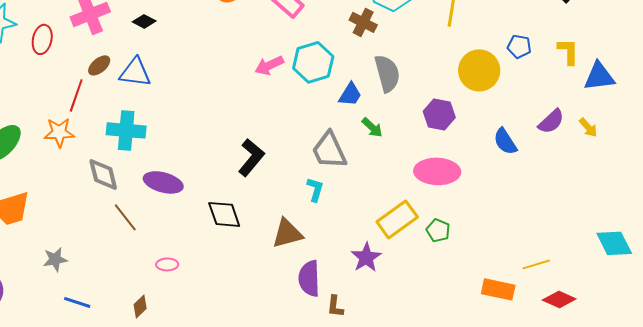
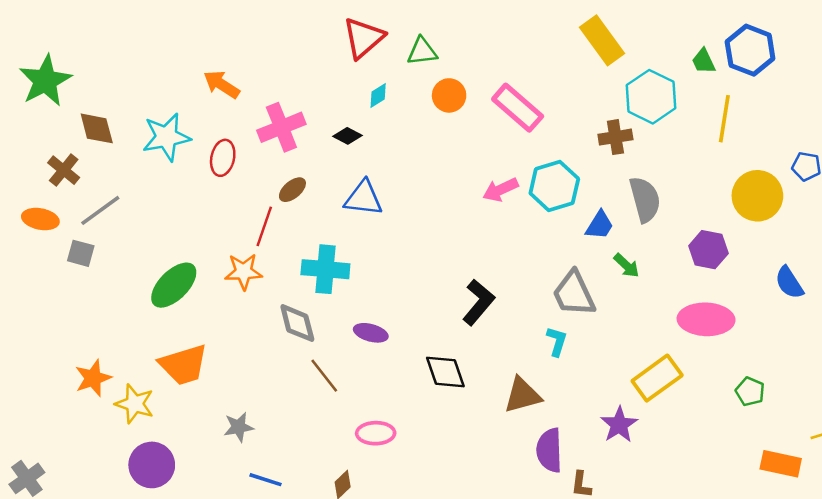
brown cross: (363, 22) -> (615, 137), turned -36
blue triangle: (135, 72) -> (363, 198), moved
purple ellipse: (163, 182) -> (371, 333), size x0.7
green pentagon: (438, 230) -> (750, 392), moved
pink ellipse: (167, 264) -> (376, 433), size x1.4

